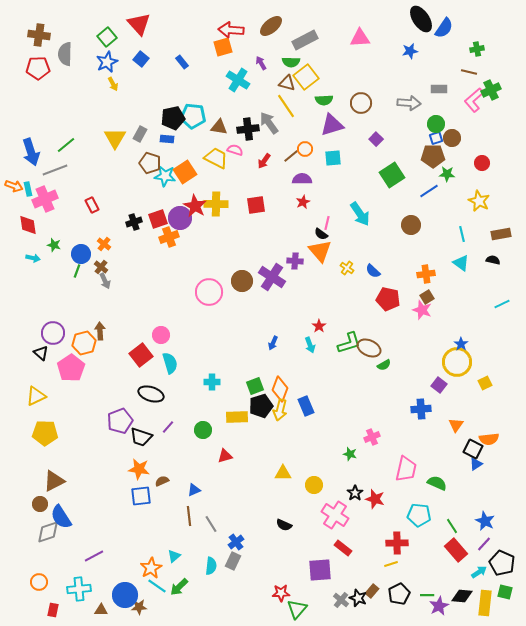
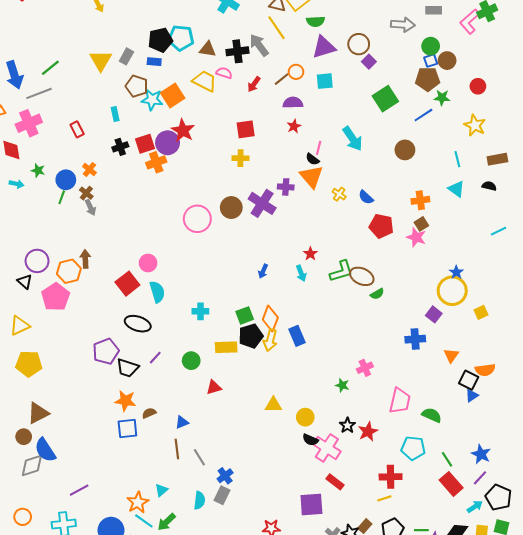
brown circle: (361, 103) -> (359, 44), moved
cyan rectangle: (28, 189) -> (115, 114), moved
yellow cross: (216, 204) -> (241, 158), moved, size x0.7
red star: (375, 499) -> (368, 432), turned 30
black semicircle: (284, 525) -> (310, 440), moved

